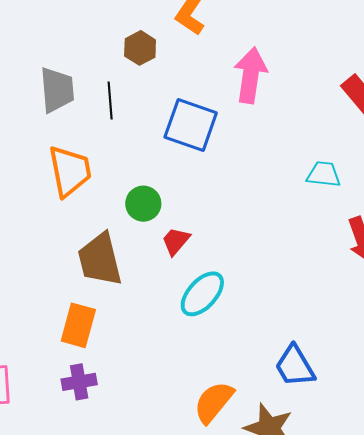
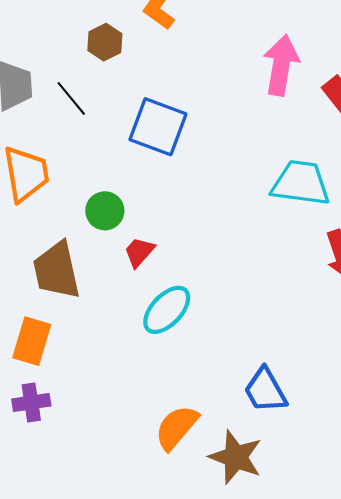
pink arrow: (250, 75) -> (281, 65), moved
black line: (110, 101) -> (71, 98), turned -36
cyan trapezoid: (323, 174) -> (301, 183), size x1.6

